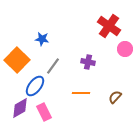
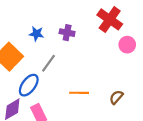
purple cross: (88, 62) -> (67, 33), moved

